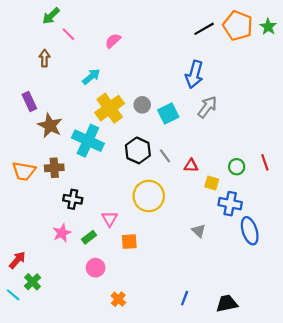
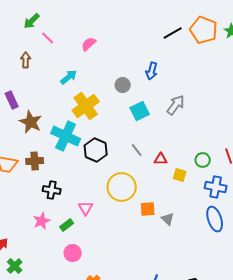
blue arrow: (194, 74) -> (152, 71), moved, size x0.7
gray circle: (142, 105) -> (123, 85), moved
black hexagon: (138, 150) -> (96, 150), moved
blue cross: (230, 204) -> (216, 187), moved
orange square: (129, 242) -> (148, 209), moved

